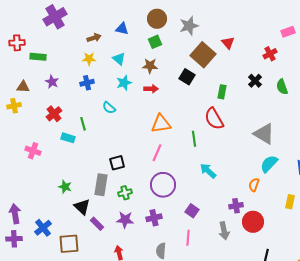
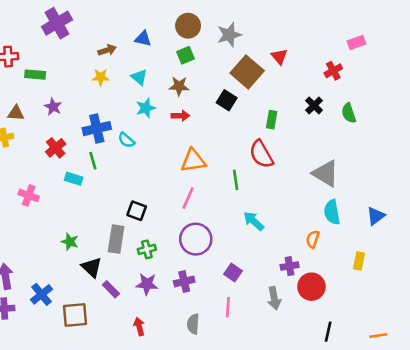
blue cross: (87, 83) -> (97, 129), moved, size x1.5
black square: (117, 163) -> (137, 211), turned 35
cyan semicircle: (269, 164) -> (332, 212), turned -54

